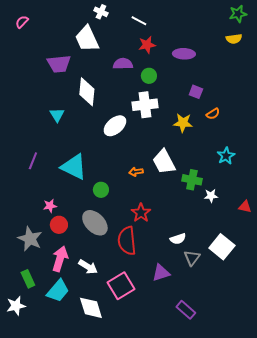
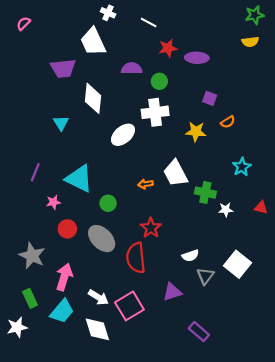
red star: (147, 45) -> (168, 48), moved
pink star: (50, 206) -> (53, 202), moved
red triangle: (245, 207) -> (261, 208), moved
red circle: (59, 225) -> (67, 229), moved
white arrow: (88, 267) -> (98, 297), moved

